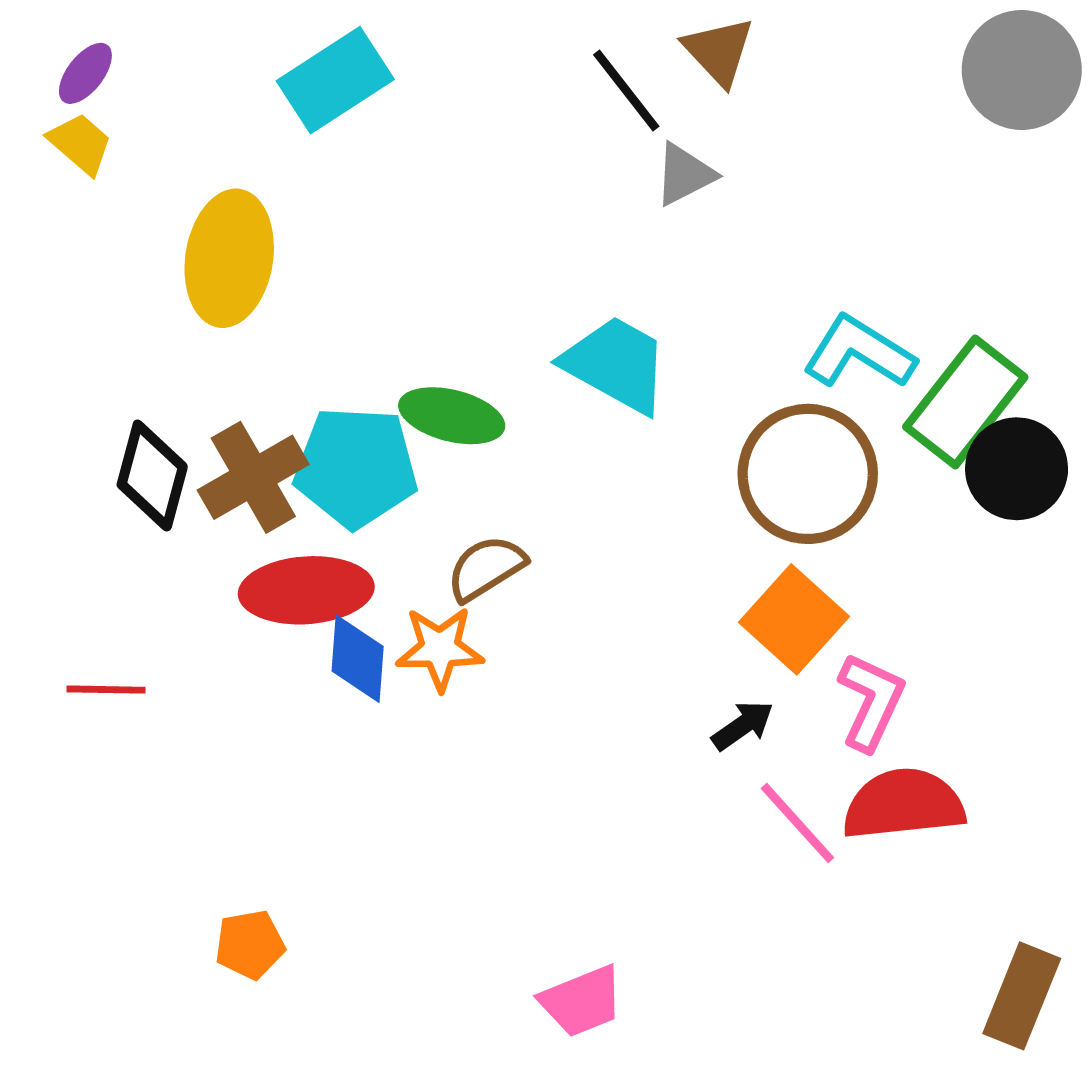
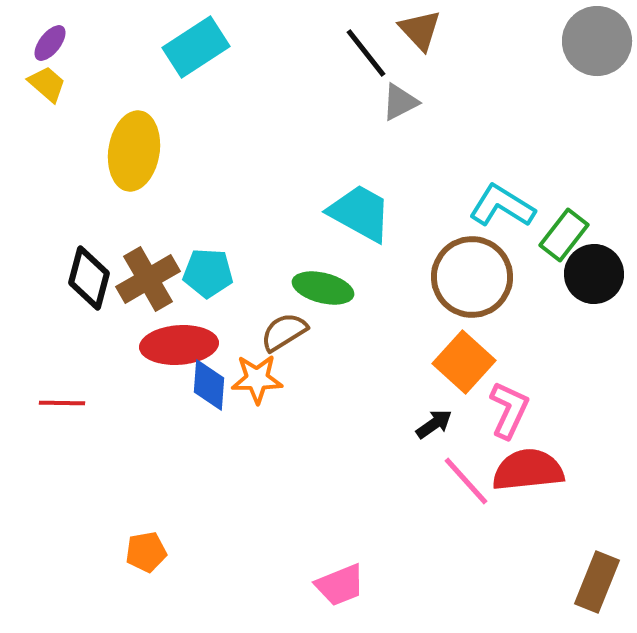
green rectangle: (965, 402) -> (564, 235), size x0.7
green ellipse: (452, 416) -> (323, 288), moved
cyan pentagon: (356, 467) -> (208, 273), size x0.7

